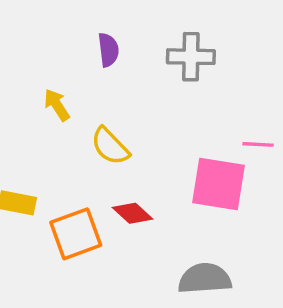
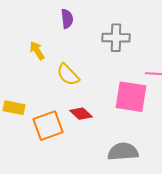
gray cross: (191, 57) -> (116, 38), moved

